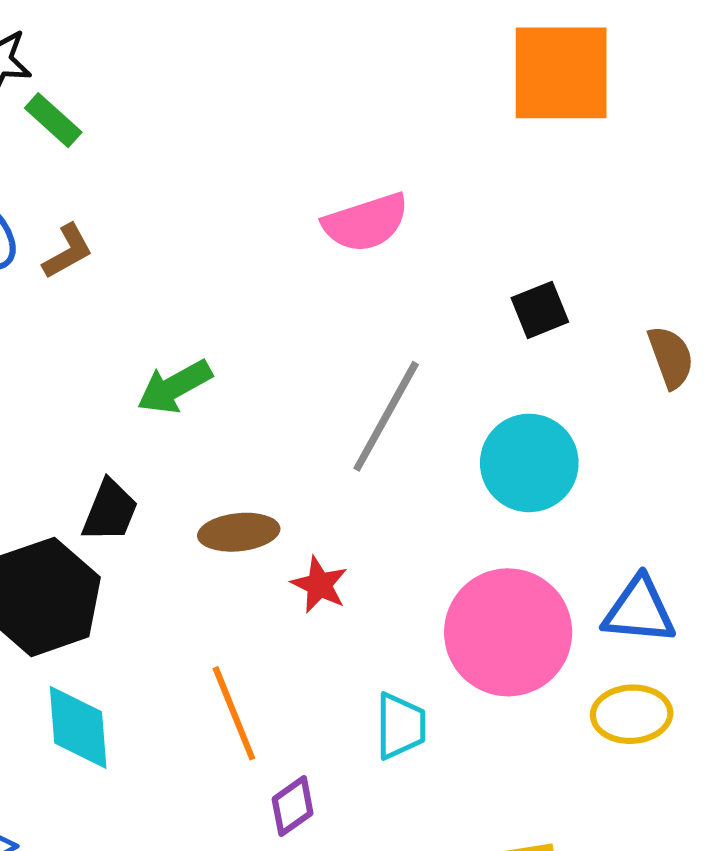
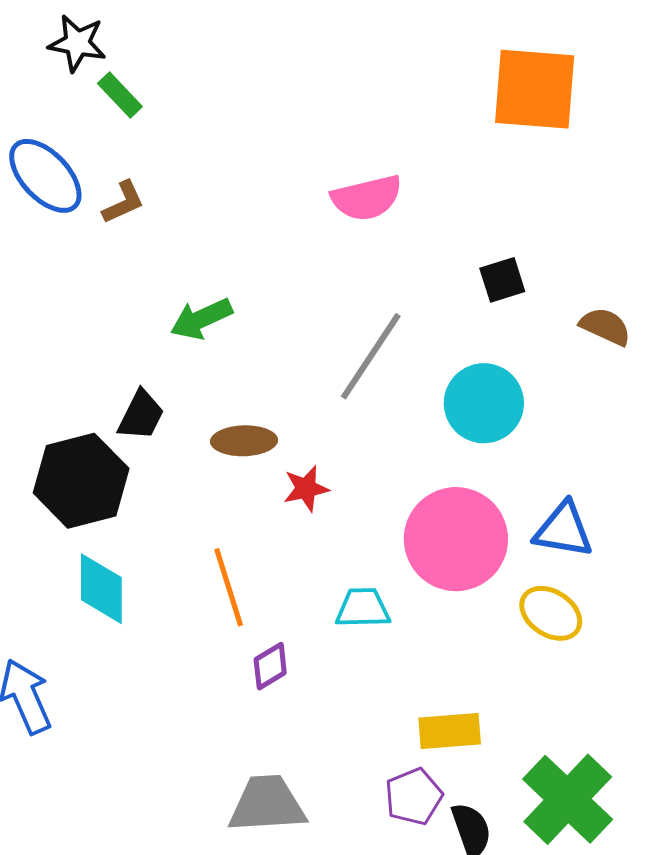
brown semicircle: (671, 357) -> (605, 326), turned -50
red star: (319, 585) -> (306, 489), turned 30
yellow ellipse: (632, 714) -> (551, 613), turned 32
cyan trapezoid: (401, 726) -> (363, 608), turned -96

